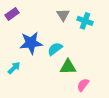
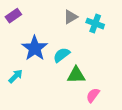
gray triangle: (63, 15) -> (71, 17), turned 32
blue star: (31, 43) -> (35, 48), turned -30

